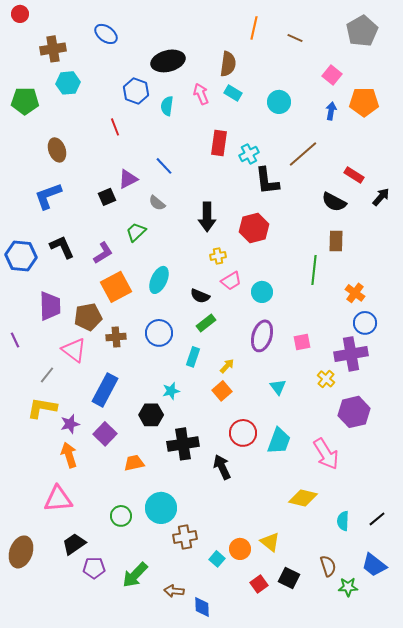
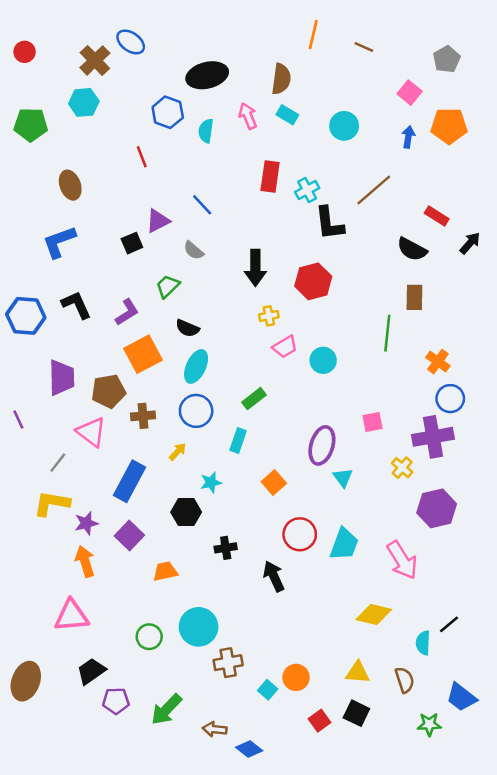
red circle: (20, 14) -> (25, 52), moved
gray pentagon: (362, 31) -> (447, 59), moved, size x0.7
brown cross: (53, 49) -> (95, 60), moved, turned -35
cyan ellipse: (159, 280) -> (196, 366), moved
black semicircle: (200, 296) -> (187, 328), moved
purple ellipse: (262, 336) -> (322, 445), moved
yellow arrow: (227, 366) -> (178, 452), moved
black cross: (183, 444) -> (226, 548), size x0.6
black line: (377, 519) -> (449, 624), moved
yellow triangle: (270, 542) -> (358, 672), moved, turned -35
brown semicircle: (328, 566) -> (405, 680), moved
blue diamond: (202, 607) -> (249, 749), turned -50

